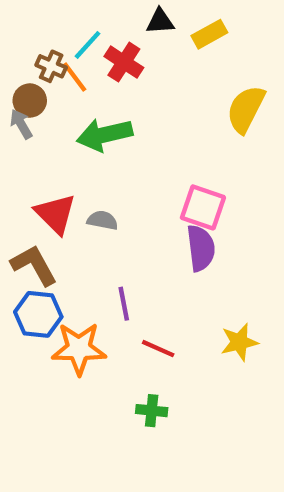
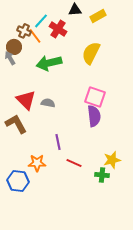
yellow semicircle: (246, 109) -> (91, 53), moved
blue hexagon: (38, 314) -> (18, 181), moved
orange star: (79, 349) -> (37, 163), size x0.7
green cross: (152, 411) -> (102, 175), moved

